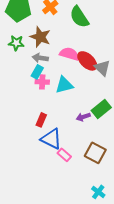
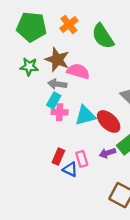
pink semicircle: (69, 54) -> (78, 71), moved
red ellipse: (87, 61) -> (109, 121), moved
blue triangle: (51, 139) -> (70, 169), moved, size x0.6
pink rectangle: (64, 155) -> (82, 159), moved, turned 32

